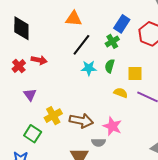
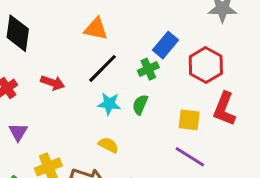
red arrow: (39, 60) -> (53, 83), moved
yellow square: (135, 73) -> (189, 120), moved
yellow semicircle: (121, 93) -> (108, 145), moved

